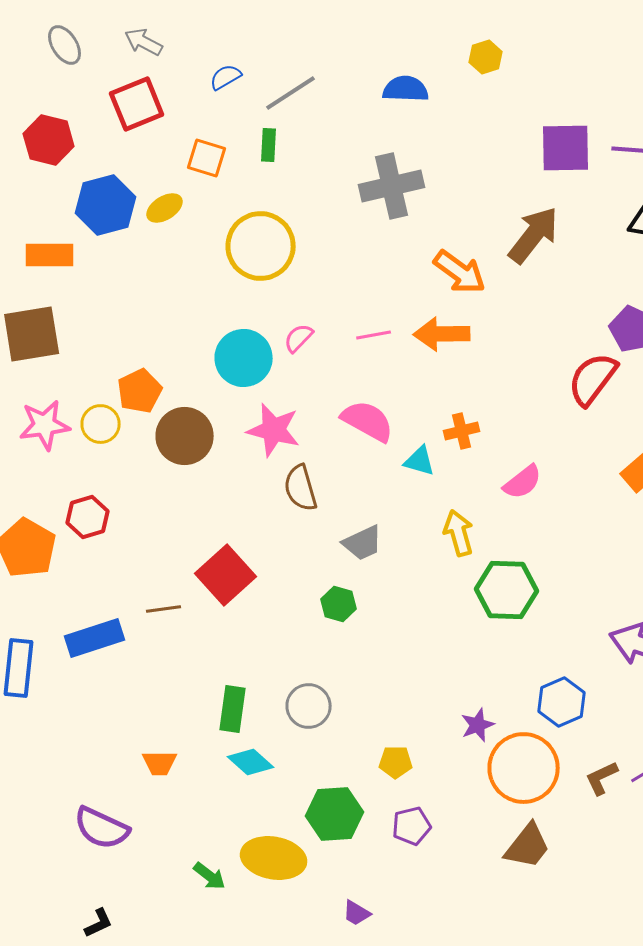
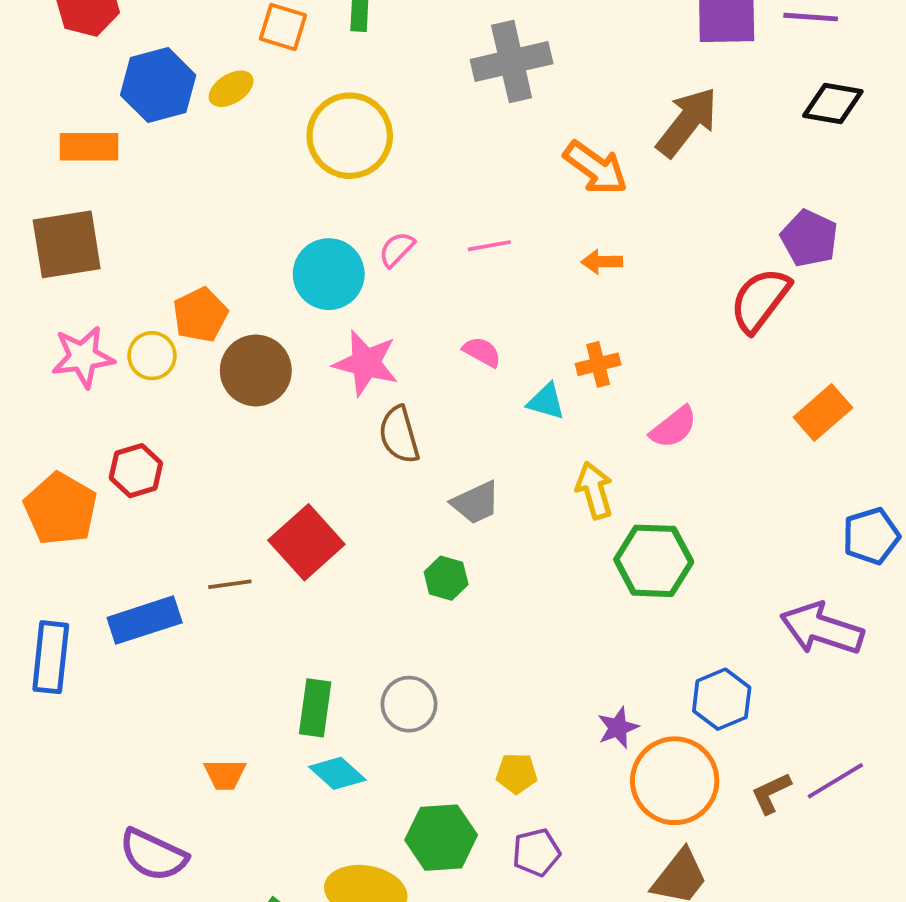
orange arrow: (442, 334) -> (602, 262), moved, size x0.6
pink semicircle: (368, 421) -> (482, 352), size x0.6

